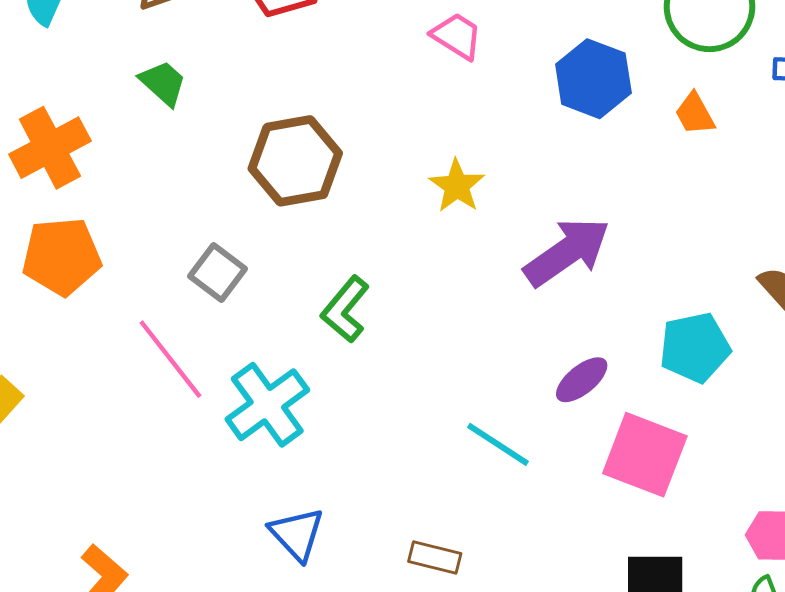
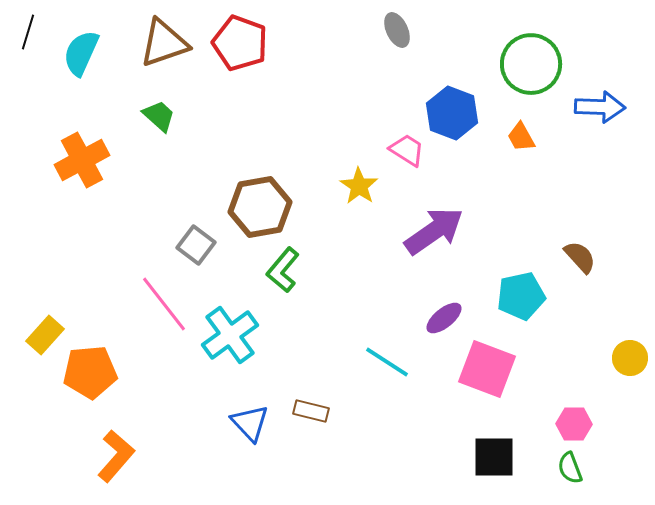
pink trapezoid: (457, 36) -> (407, 150), moved
brown hexagon: (295, 161) -> (260, 207), moved
orange pentagon: (62, 256) -> (90, 372), moved
brown rectangle: (435, 557) -> (311, 411), moved

